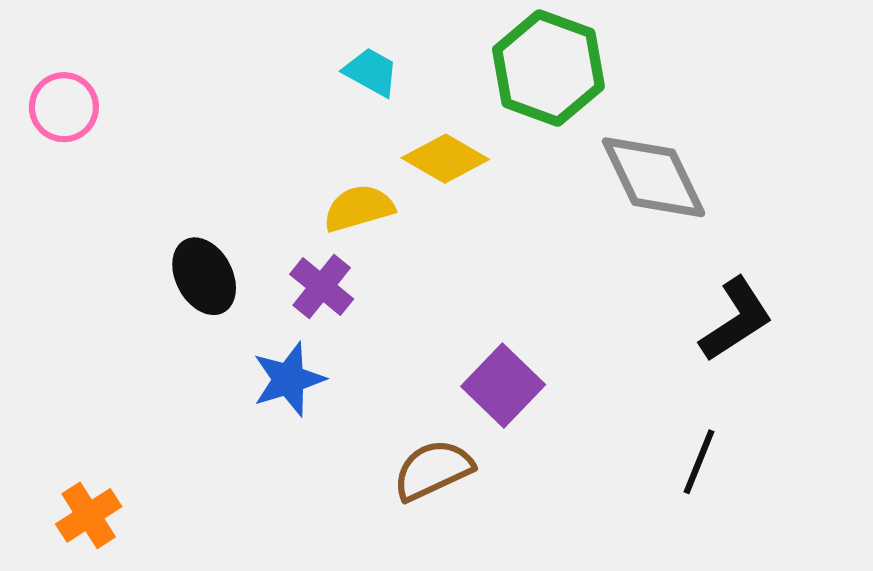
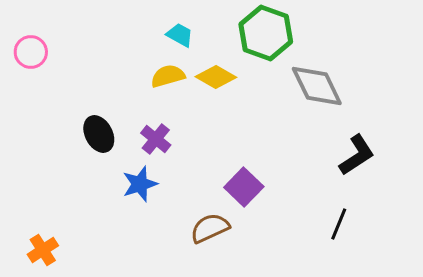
yellow semicircle: (359, 208) -> (168, 76), moved

